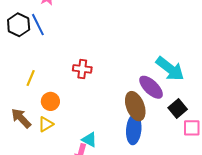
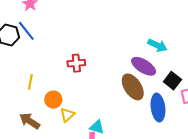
cyan arrow: (170, 69) -> (157, 45), size x0.7
yellow triangle: (46, 124) -> (67, 115), moved
blue ellipse: (134, 129) -> (158, 108), moved

